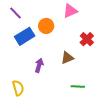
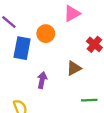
blue rectangle: (25, 36) -> (22, 48), turned -42

